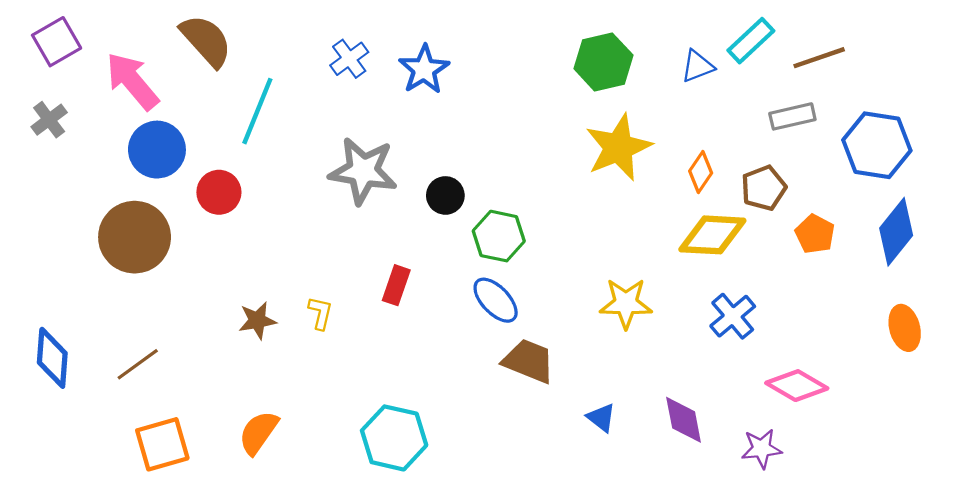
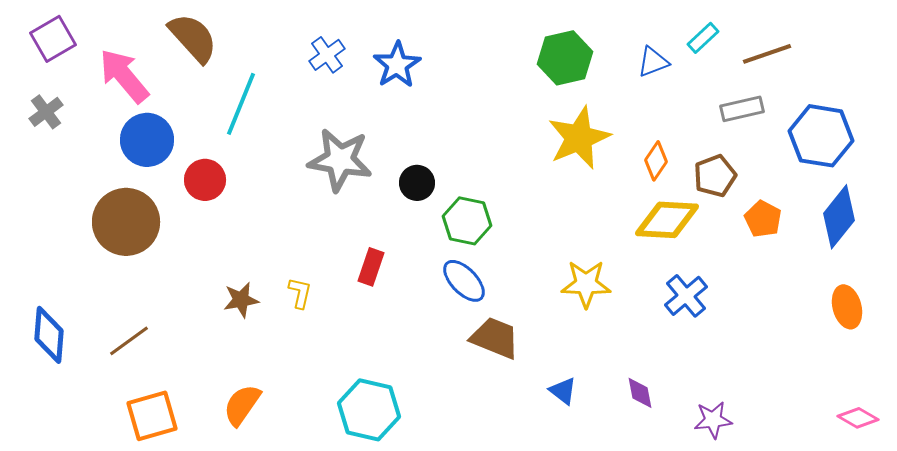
cyan rectangle: (751, 41) -> (703, 38), size x0.7
pink diamond: (797, 386) -> (858, 418), moved, size x0.7
purple diamond: (684, 420) -> (640, 393), size x0.7

